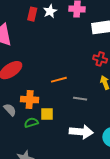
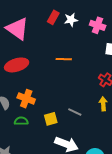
orange line: (59, 80) -> (64, 59), moved
yellow square: (47, 114) -> (51, 119), moved, turned -32

